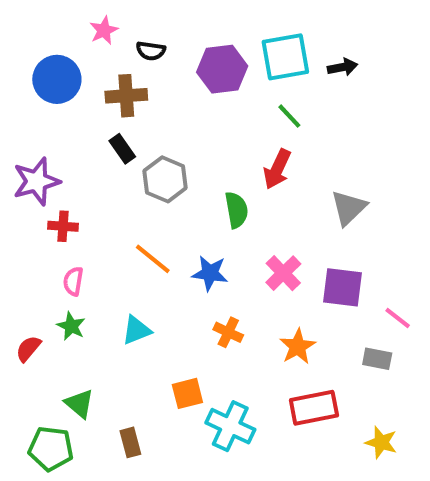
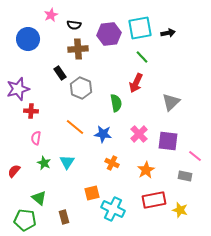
brown cross: (126, 96) -> (78, 49), moved
green star: (71, 326) -> (44, 163), moved
cyan triangle: (136, 330) -> (67, 162), turned -35
yellow star: (381, 442) -> (180, 210), moved

